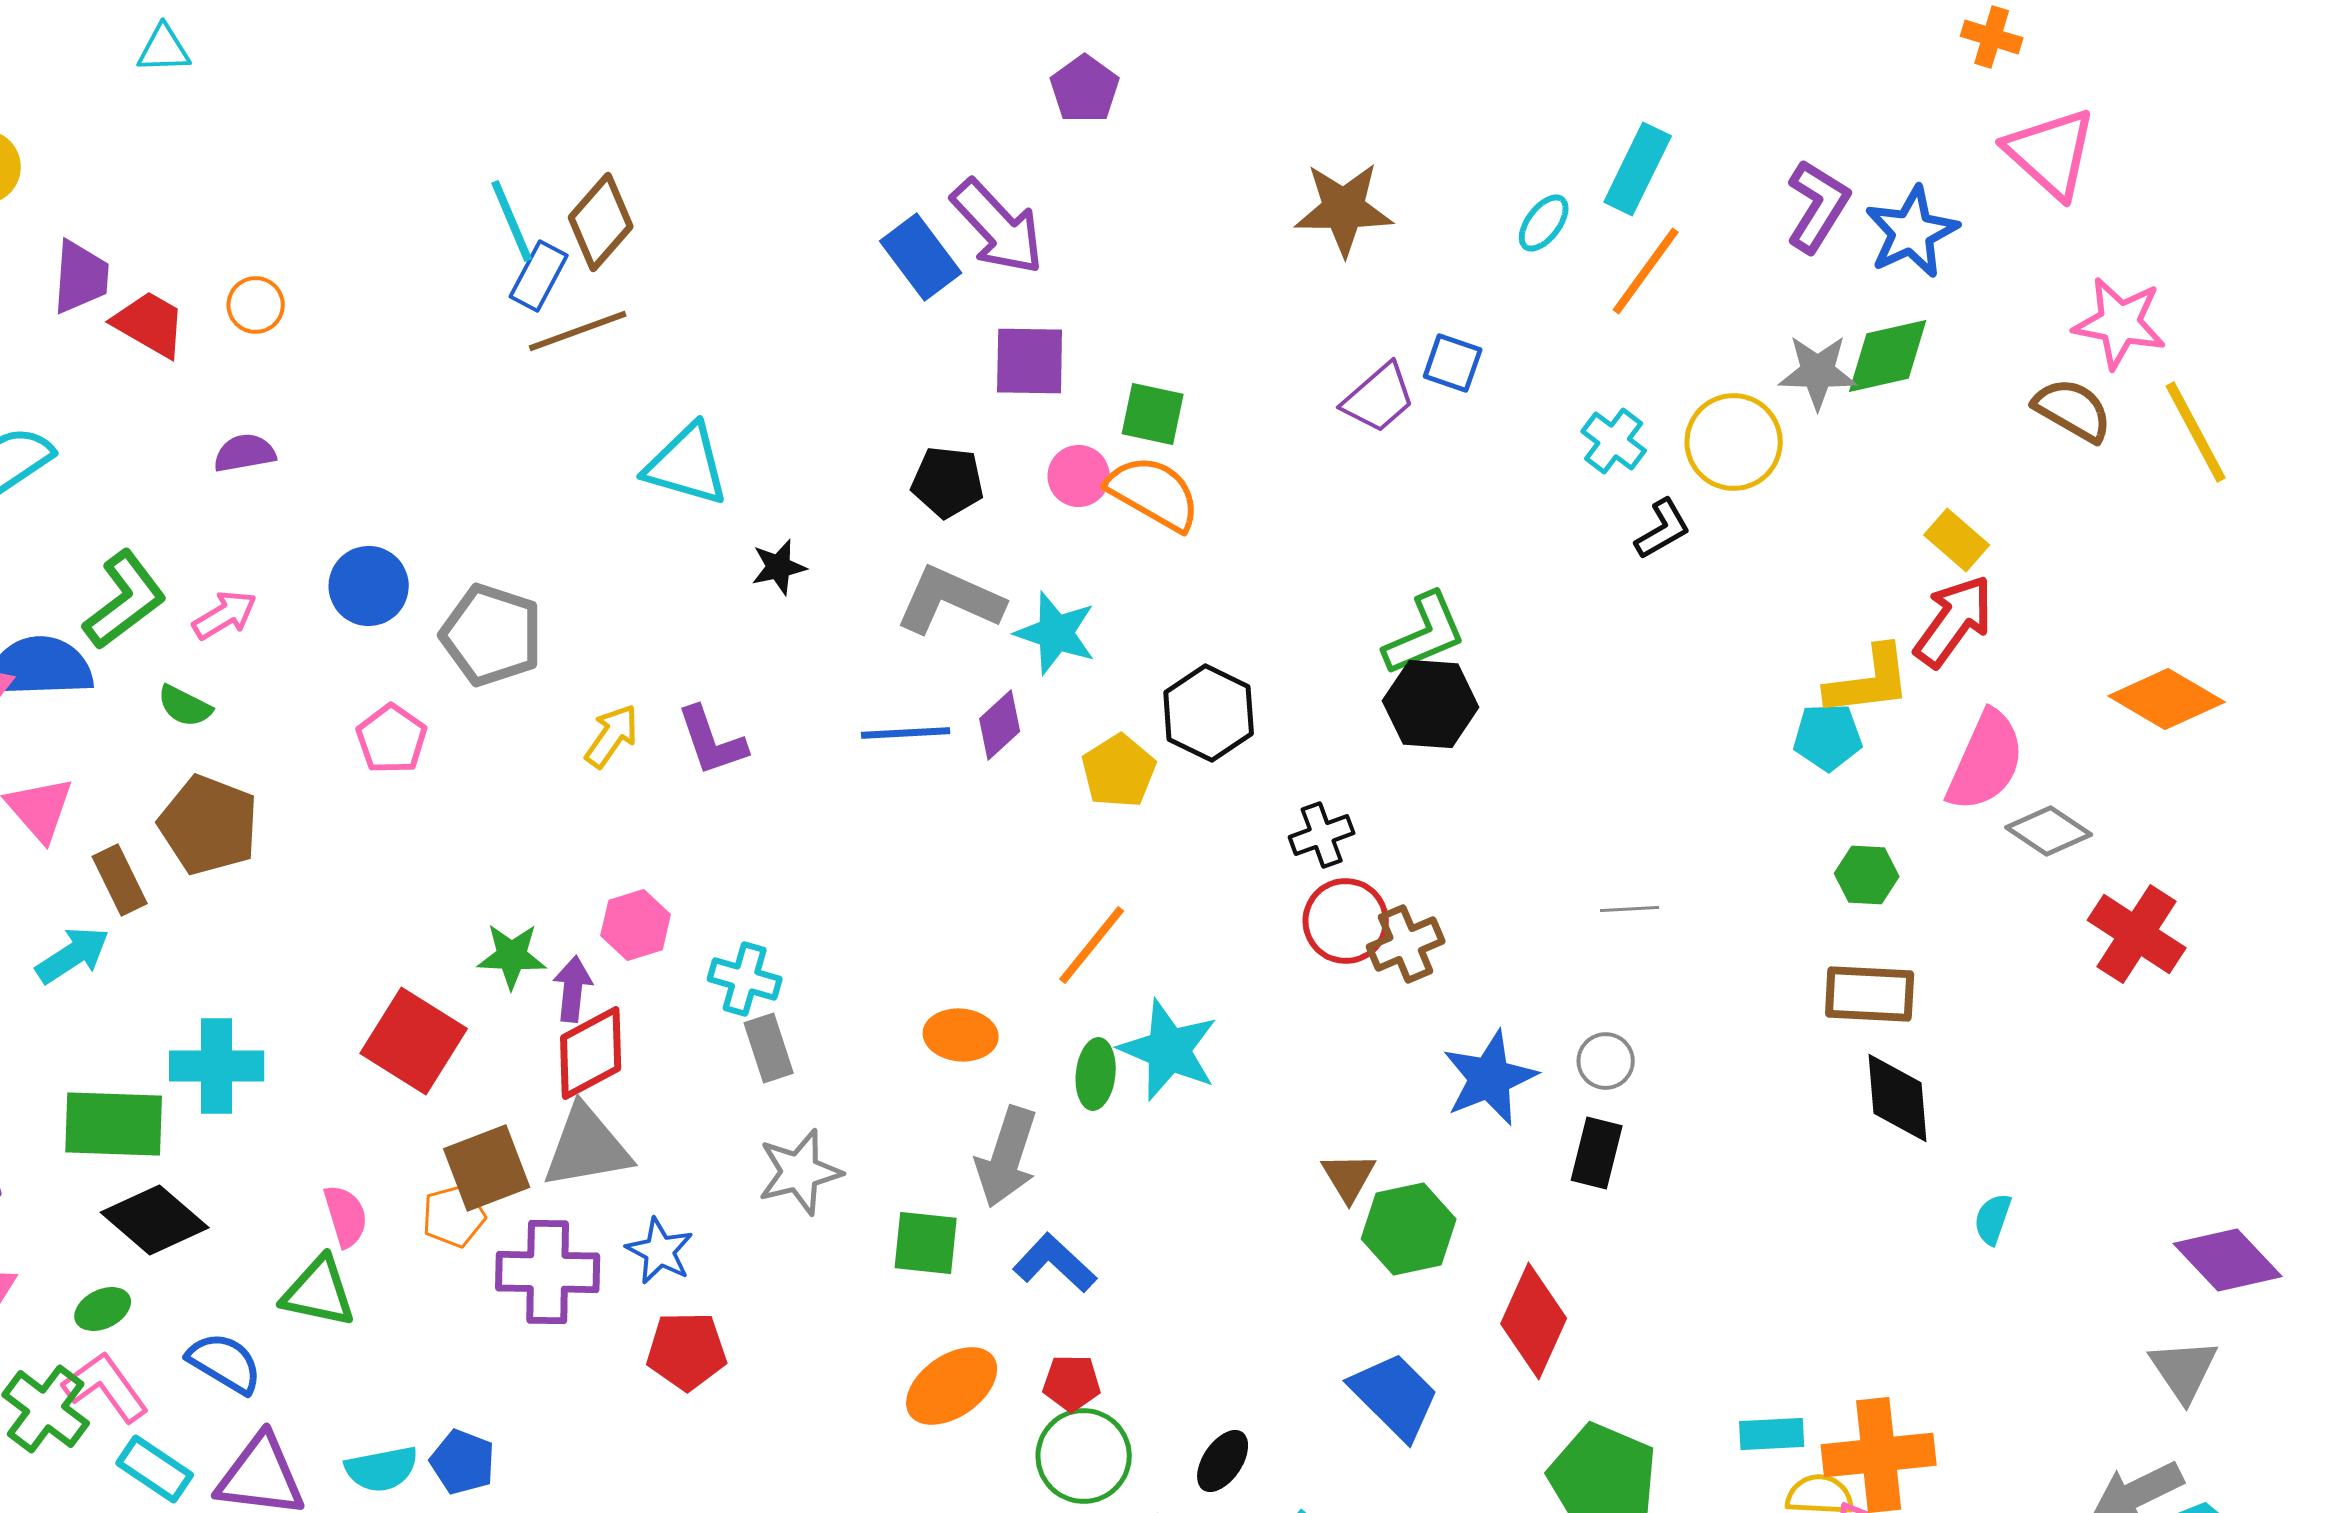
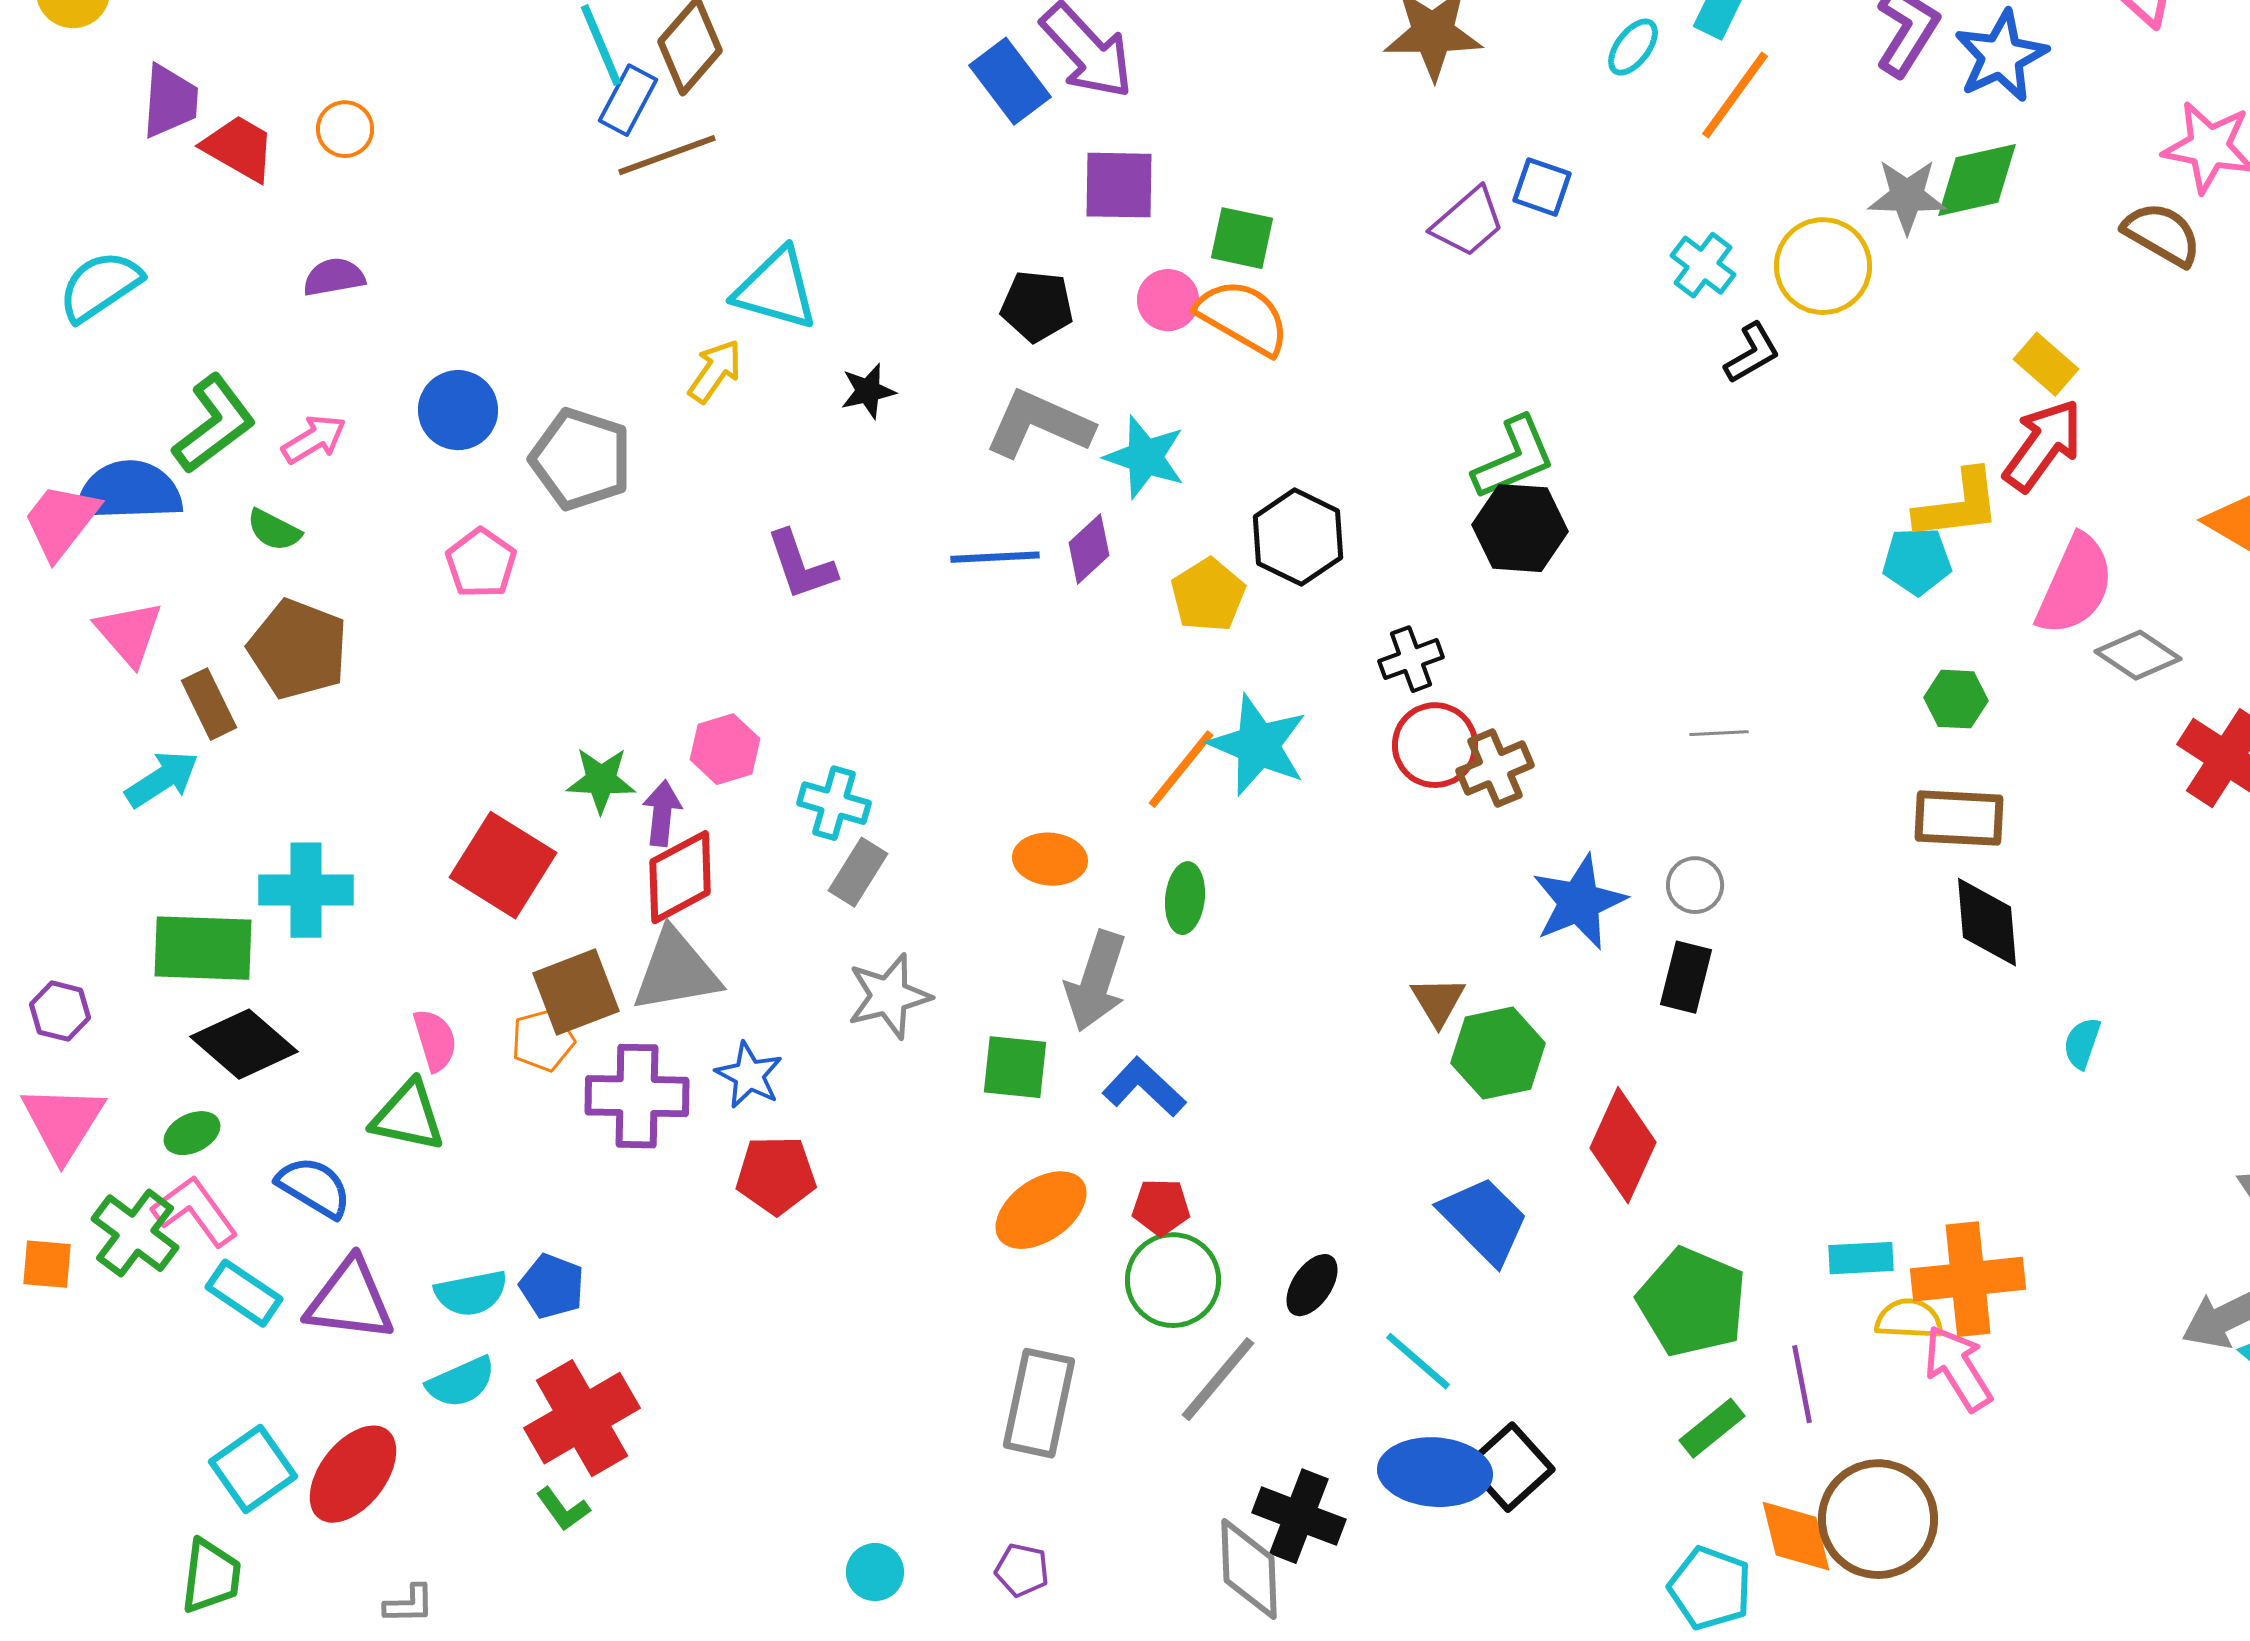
yellow arrow: (612, 736) -> (715, 371), moved
gray rectangle: (769, 1048) -> (858, 872), turned 50
cyan star: (1169, 1050) -> (1258, 745), moved

